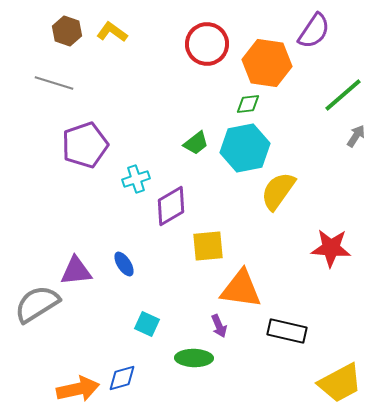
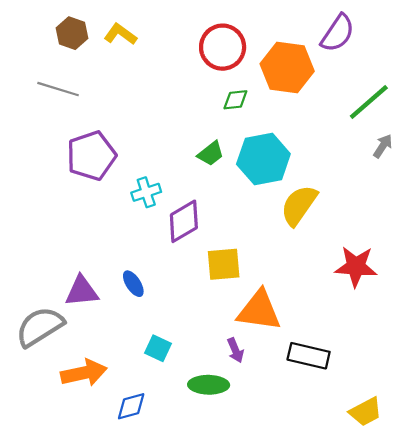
green diamond: (248, 104) -> (235, 100), moved
yellow trapezoid: (340, 383) -> (366, 412), size x0.7
orange arrow: (78, 389) -> (84, 373), moved

